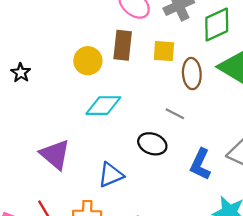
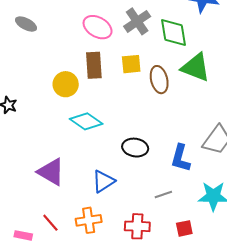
green diamond: (217, 24) -> (173, 33), turned -64
cyan diamond: (103, 106) -> (86, 121), turned 44
gray line: (175, 114) -> (163, 194), moved, turned -36

